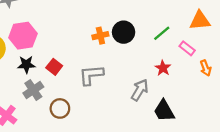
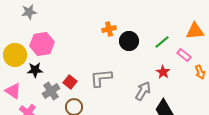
orange cross: (100, 36) -> (109, 29), moved
black star: (26, 65) -> (35, 70), moved
red square: (54, 67) -> (70, 82), moved

